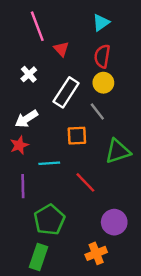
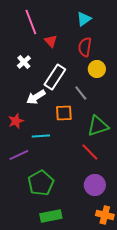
yellow circle: (103, 83) -> (97, 69), moved
white arrow: (26, 119) -> (36, 97), moved
red line: (85, 182) -> (90, 152), moved
purple line: (23, 186) -> (19, 155), turned 66
orange cross: (96, 253) -> (105, 215), moved, turned 36
green rectangle: (38, 257) -> (51, 216), moved, turned 60

